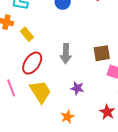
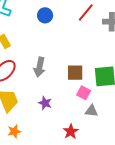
orange star: (67, 117) -> (14, 131), moved

